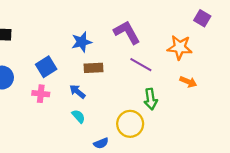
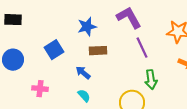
purple line: (141, 65) -> (142, 48), turned 35
pink cross: (41, 94) -> (40, 89), moved

